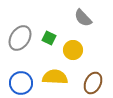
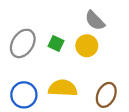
yellow circle: (73, 50) -> (87, 46), moved

